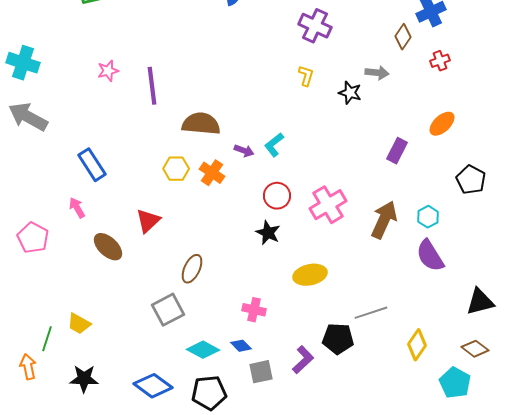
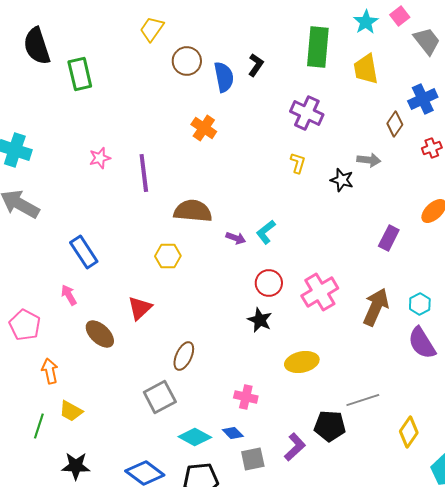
orange cross: (212, 173) -> (204, 128), moved
orange arrow: (28, 367) -> (50, 371), moved

